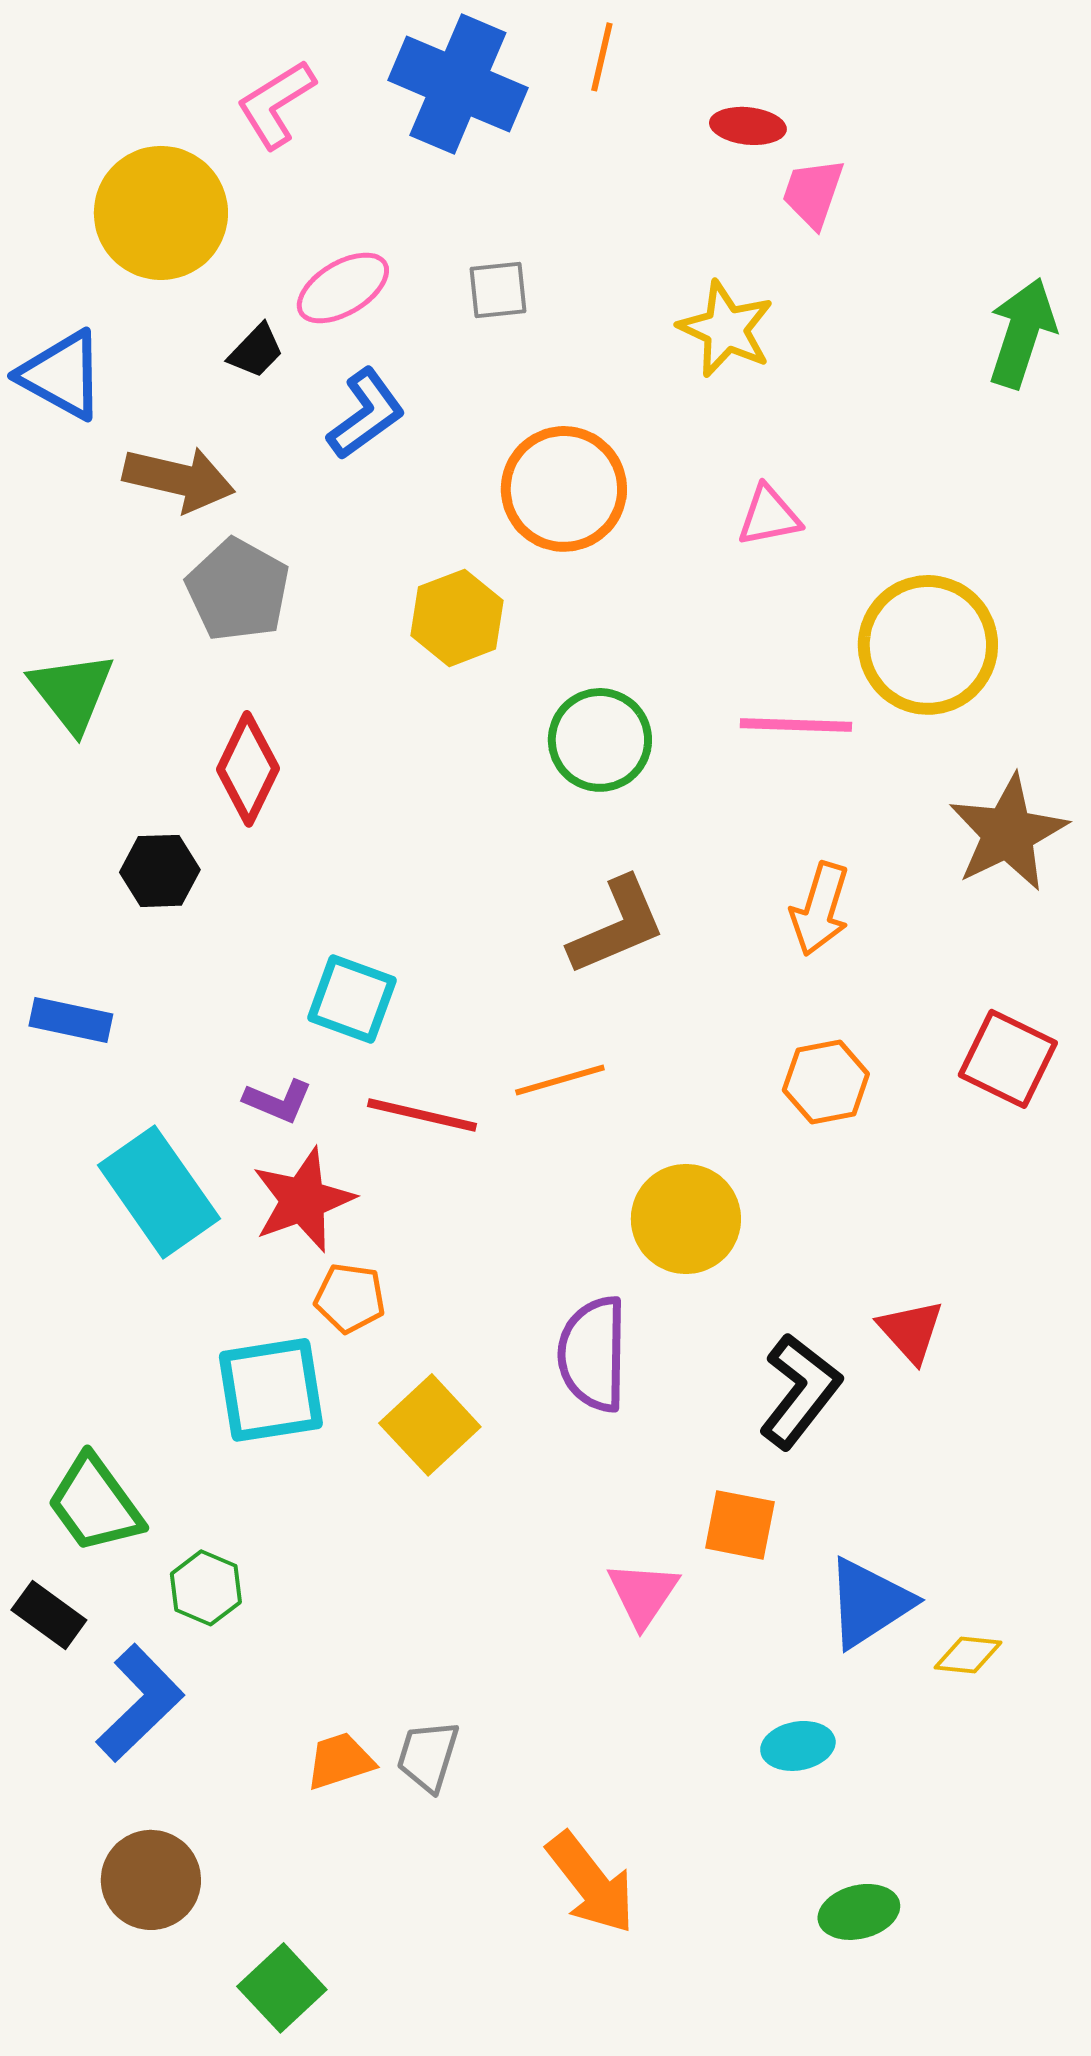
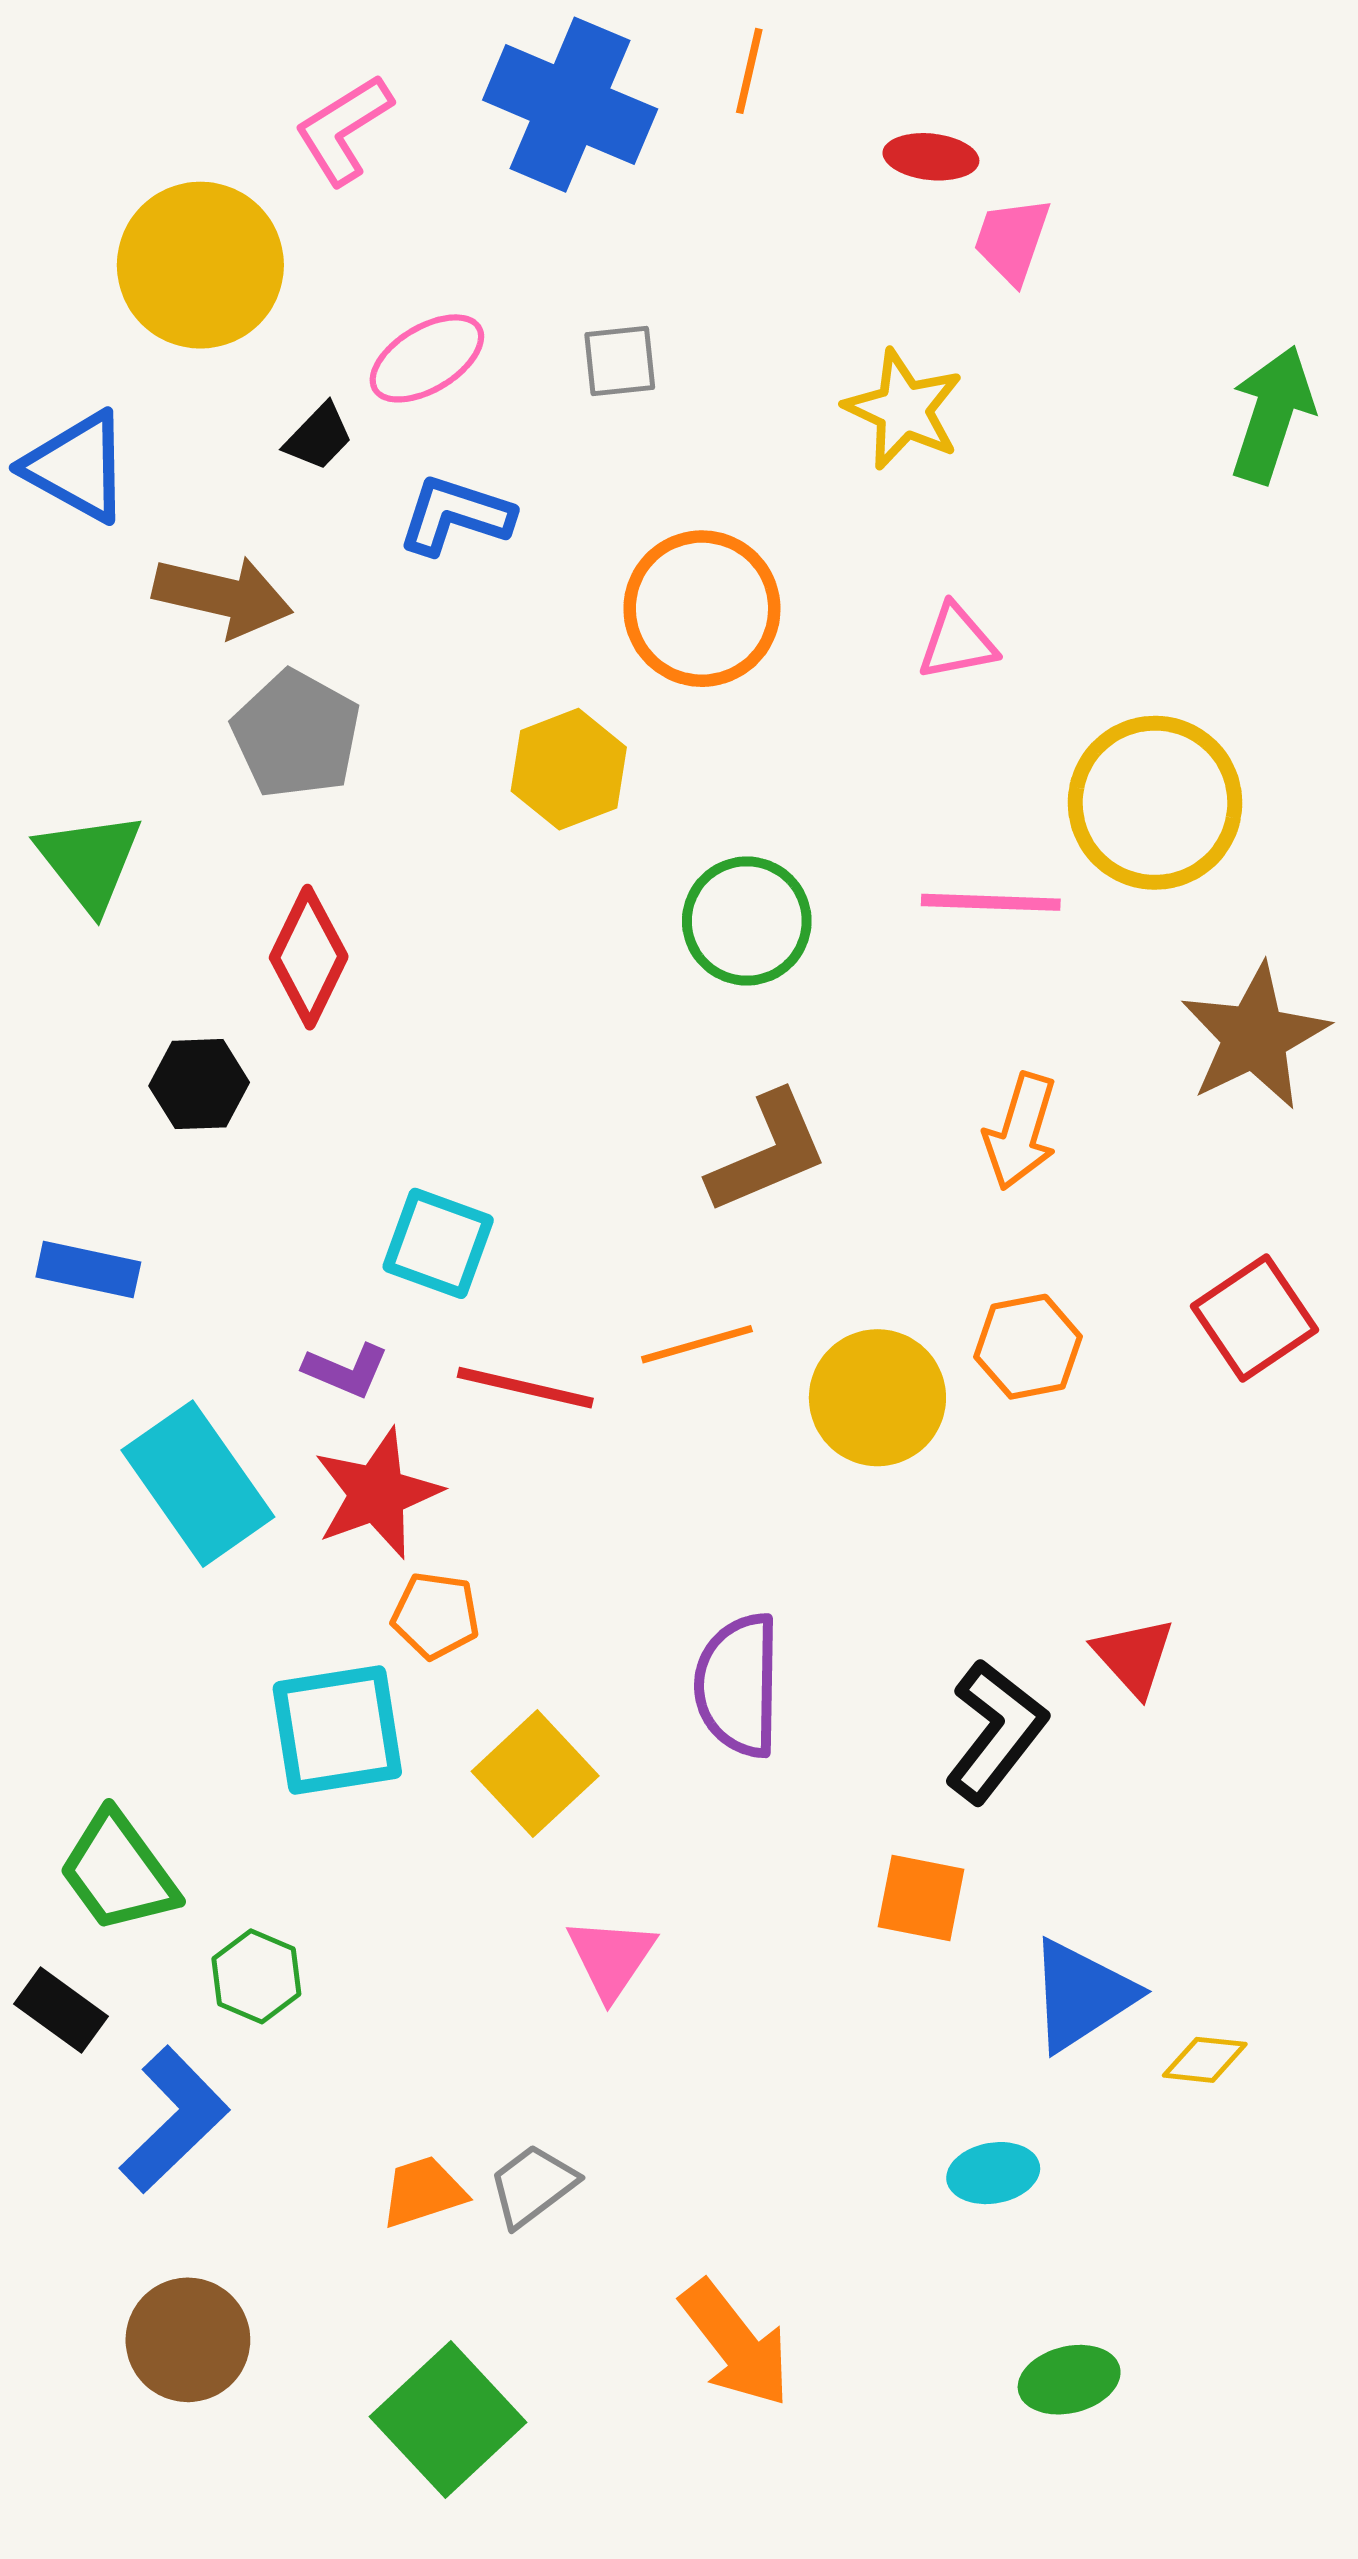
blue L-shape: (366, 414) -> (456, 515), turned -126
red square: (1008, 1059) -> (1255, 1318), turned 30
yellow circle: (686, 1219) -> (877, 1398), moved
pink triangle: (643, 1594) -> (611, 1958), moved
gray trapezoid: (428, 1756) -> (533, 2186), turned 36
green square: (282, 1988) -> (448, 2420), moved, size x1.4

